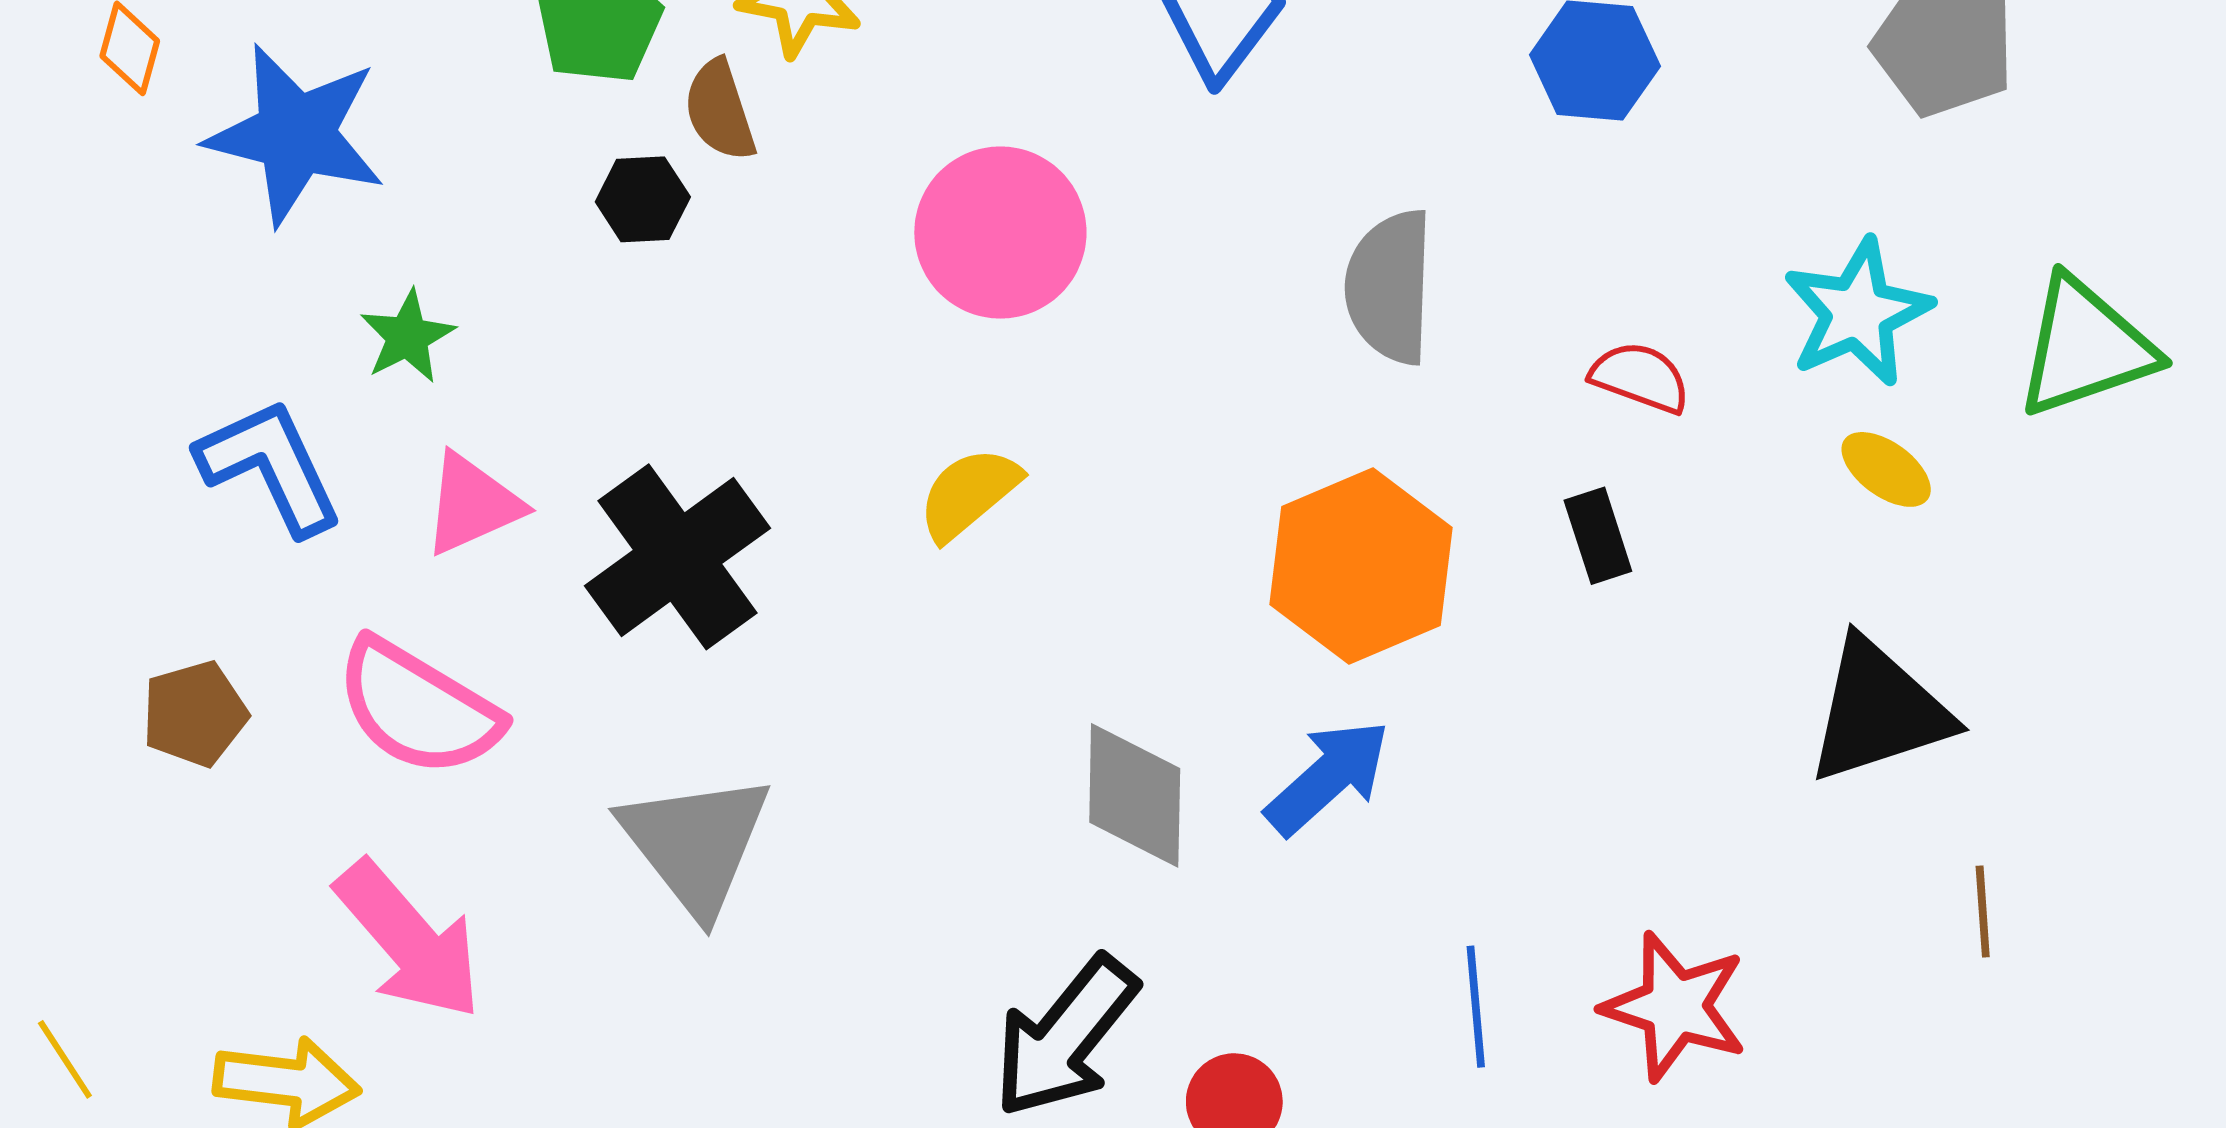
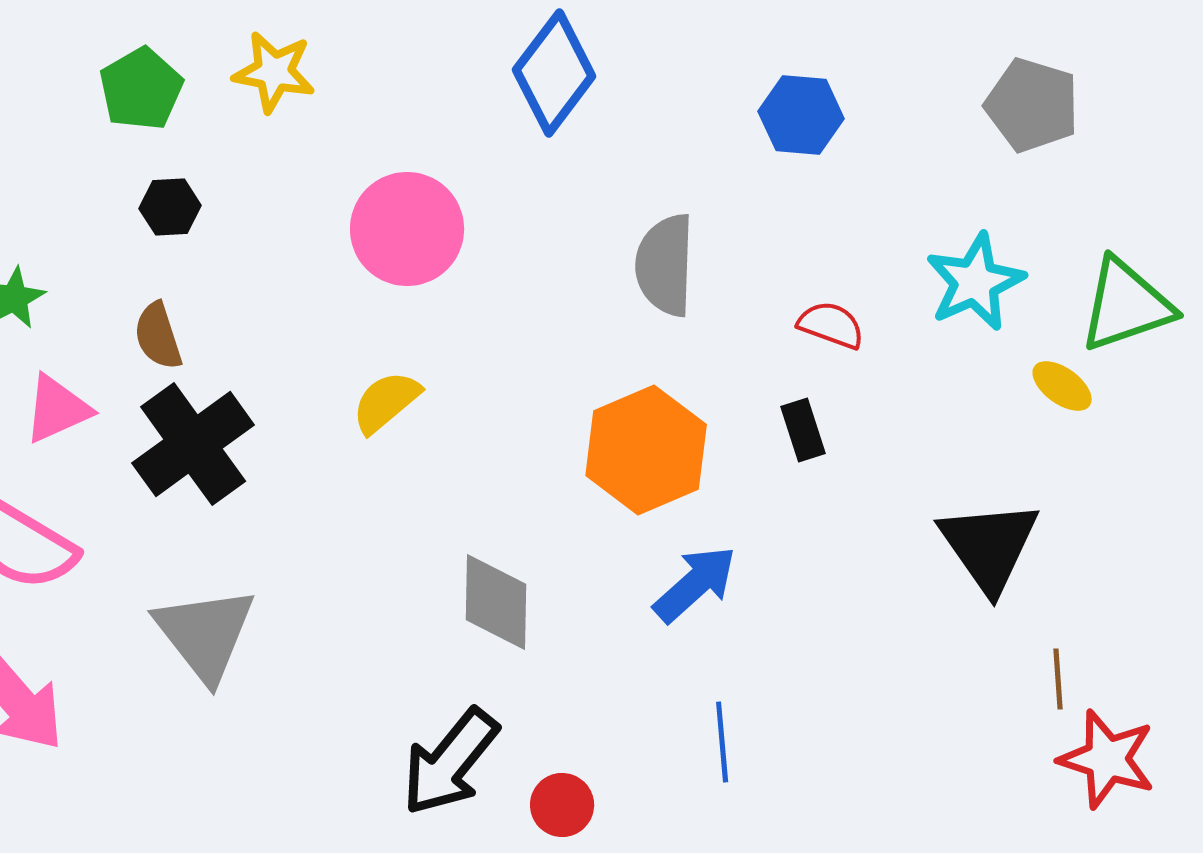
brown semicircle: (720, 110) -> (158, 336), moved
yellow ellipse: (1886, 469) -> (1062, 386), moved
black triangle: (1879, 711) -> (989, 546), turned -47
blue arrow: (1328, 777) -> (695, 584), moved
red star: (1675, 1007) -> (1107, 759), moved

